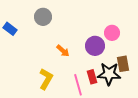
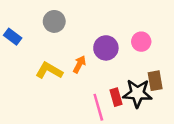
purple circle: (95, 46) -> (106, 48), moved
orange arrow: (63, 51) -> (79, 64), turned -104
yellow L-shape: (46, 79) -> (49, 71), moved, turned -90

